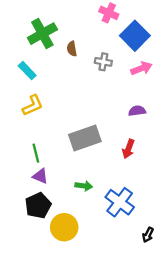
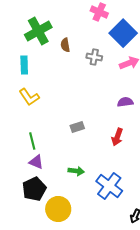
cyan rectangle: (27, 71) -> (24, 65), turned 42
yellow L-shape: (33, 105) -> (29, 97), turned 80
gray rectangle: (85, 138) -> (77, 127), size x0.5

